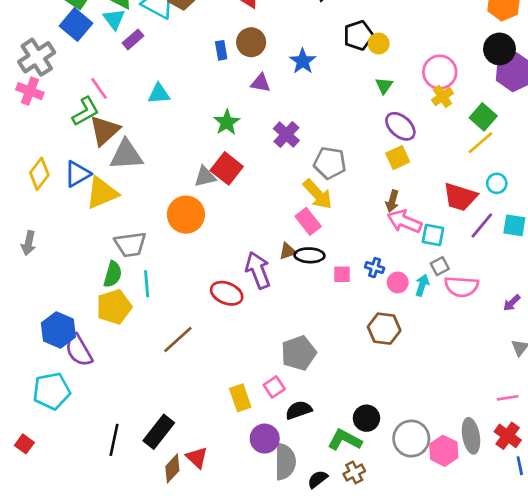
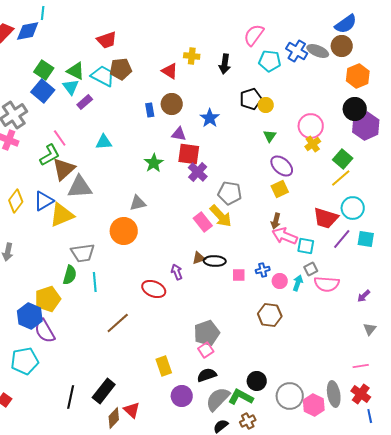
red square: (227, 168) -> (189, 154), moved, turned -30
cyan circle: (497, 183) -> (353, 208), size x1.5
pink rectangle: (308, 221) -> (203, 222), moved
blue cross: (375, 268) -> (263, 270), turned -32
purple arrow: (258, 270) -> (177, 272), size x0.6
yellow pentagon: (114, 307) -> (48, 299), moved
pink square: (274, 387) -> (206, 350), moved
gray semicircle: (285, 462) -> (218, 399), moved, turned -136

